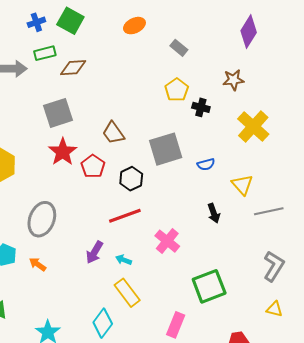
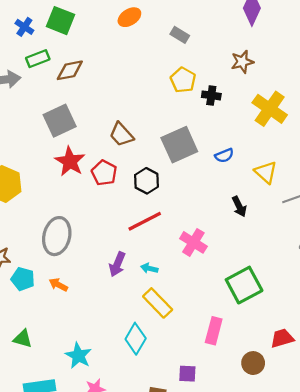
blue cross: (36, 22) -> (24, 27), turned -30

